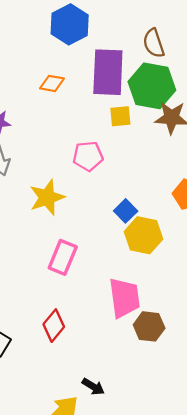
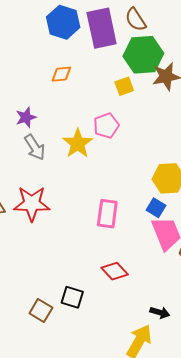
purple rectangle: (108, 72) -> (102, 28), moved
yellow star: (47, 197) -> (78, 143), moved
blue square: (126, 211) -> (156, 208), moved
red diamond: (54, 326) -> (115, 271), turned -68

